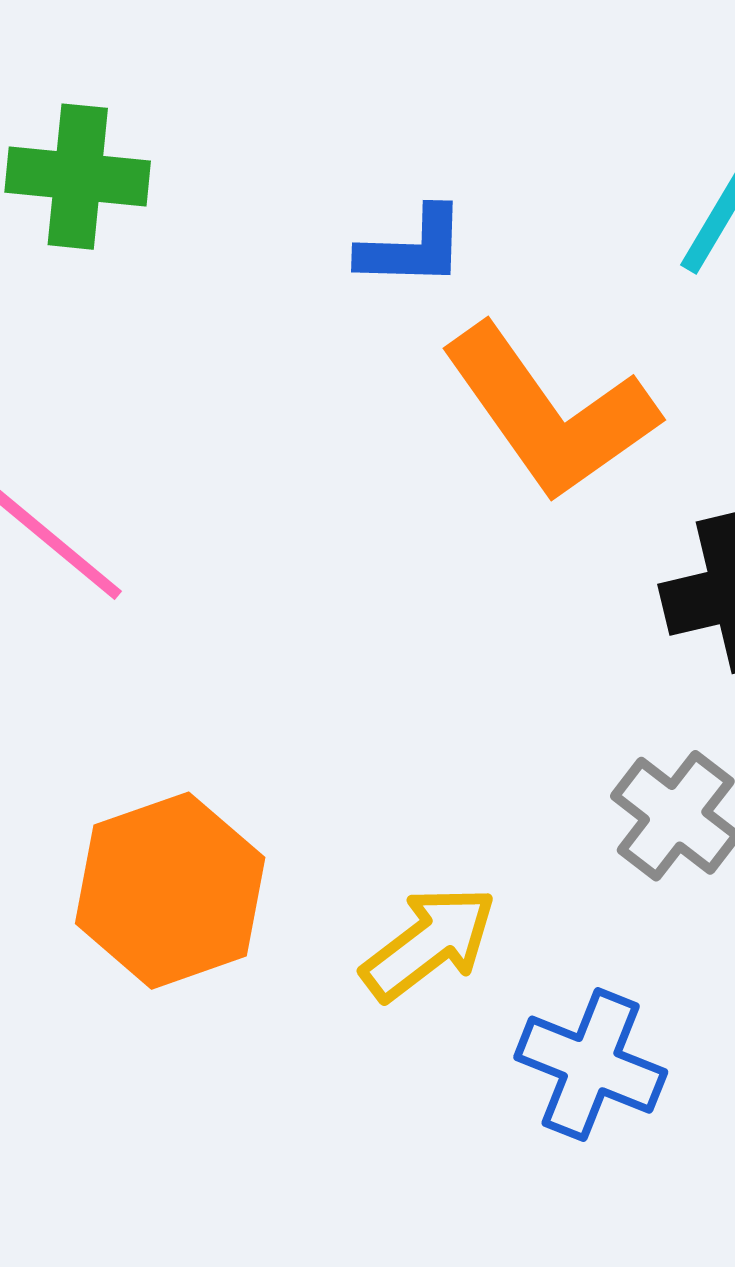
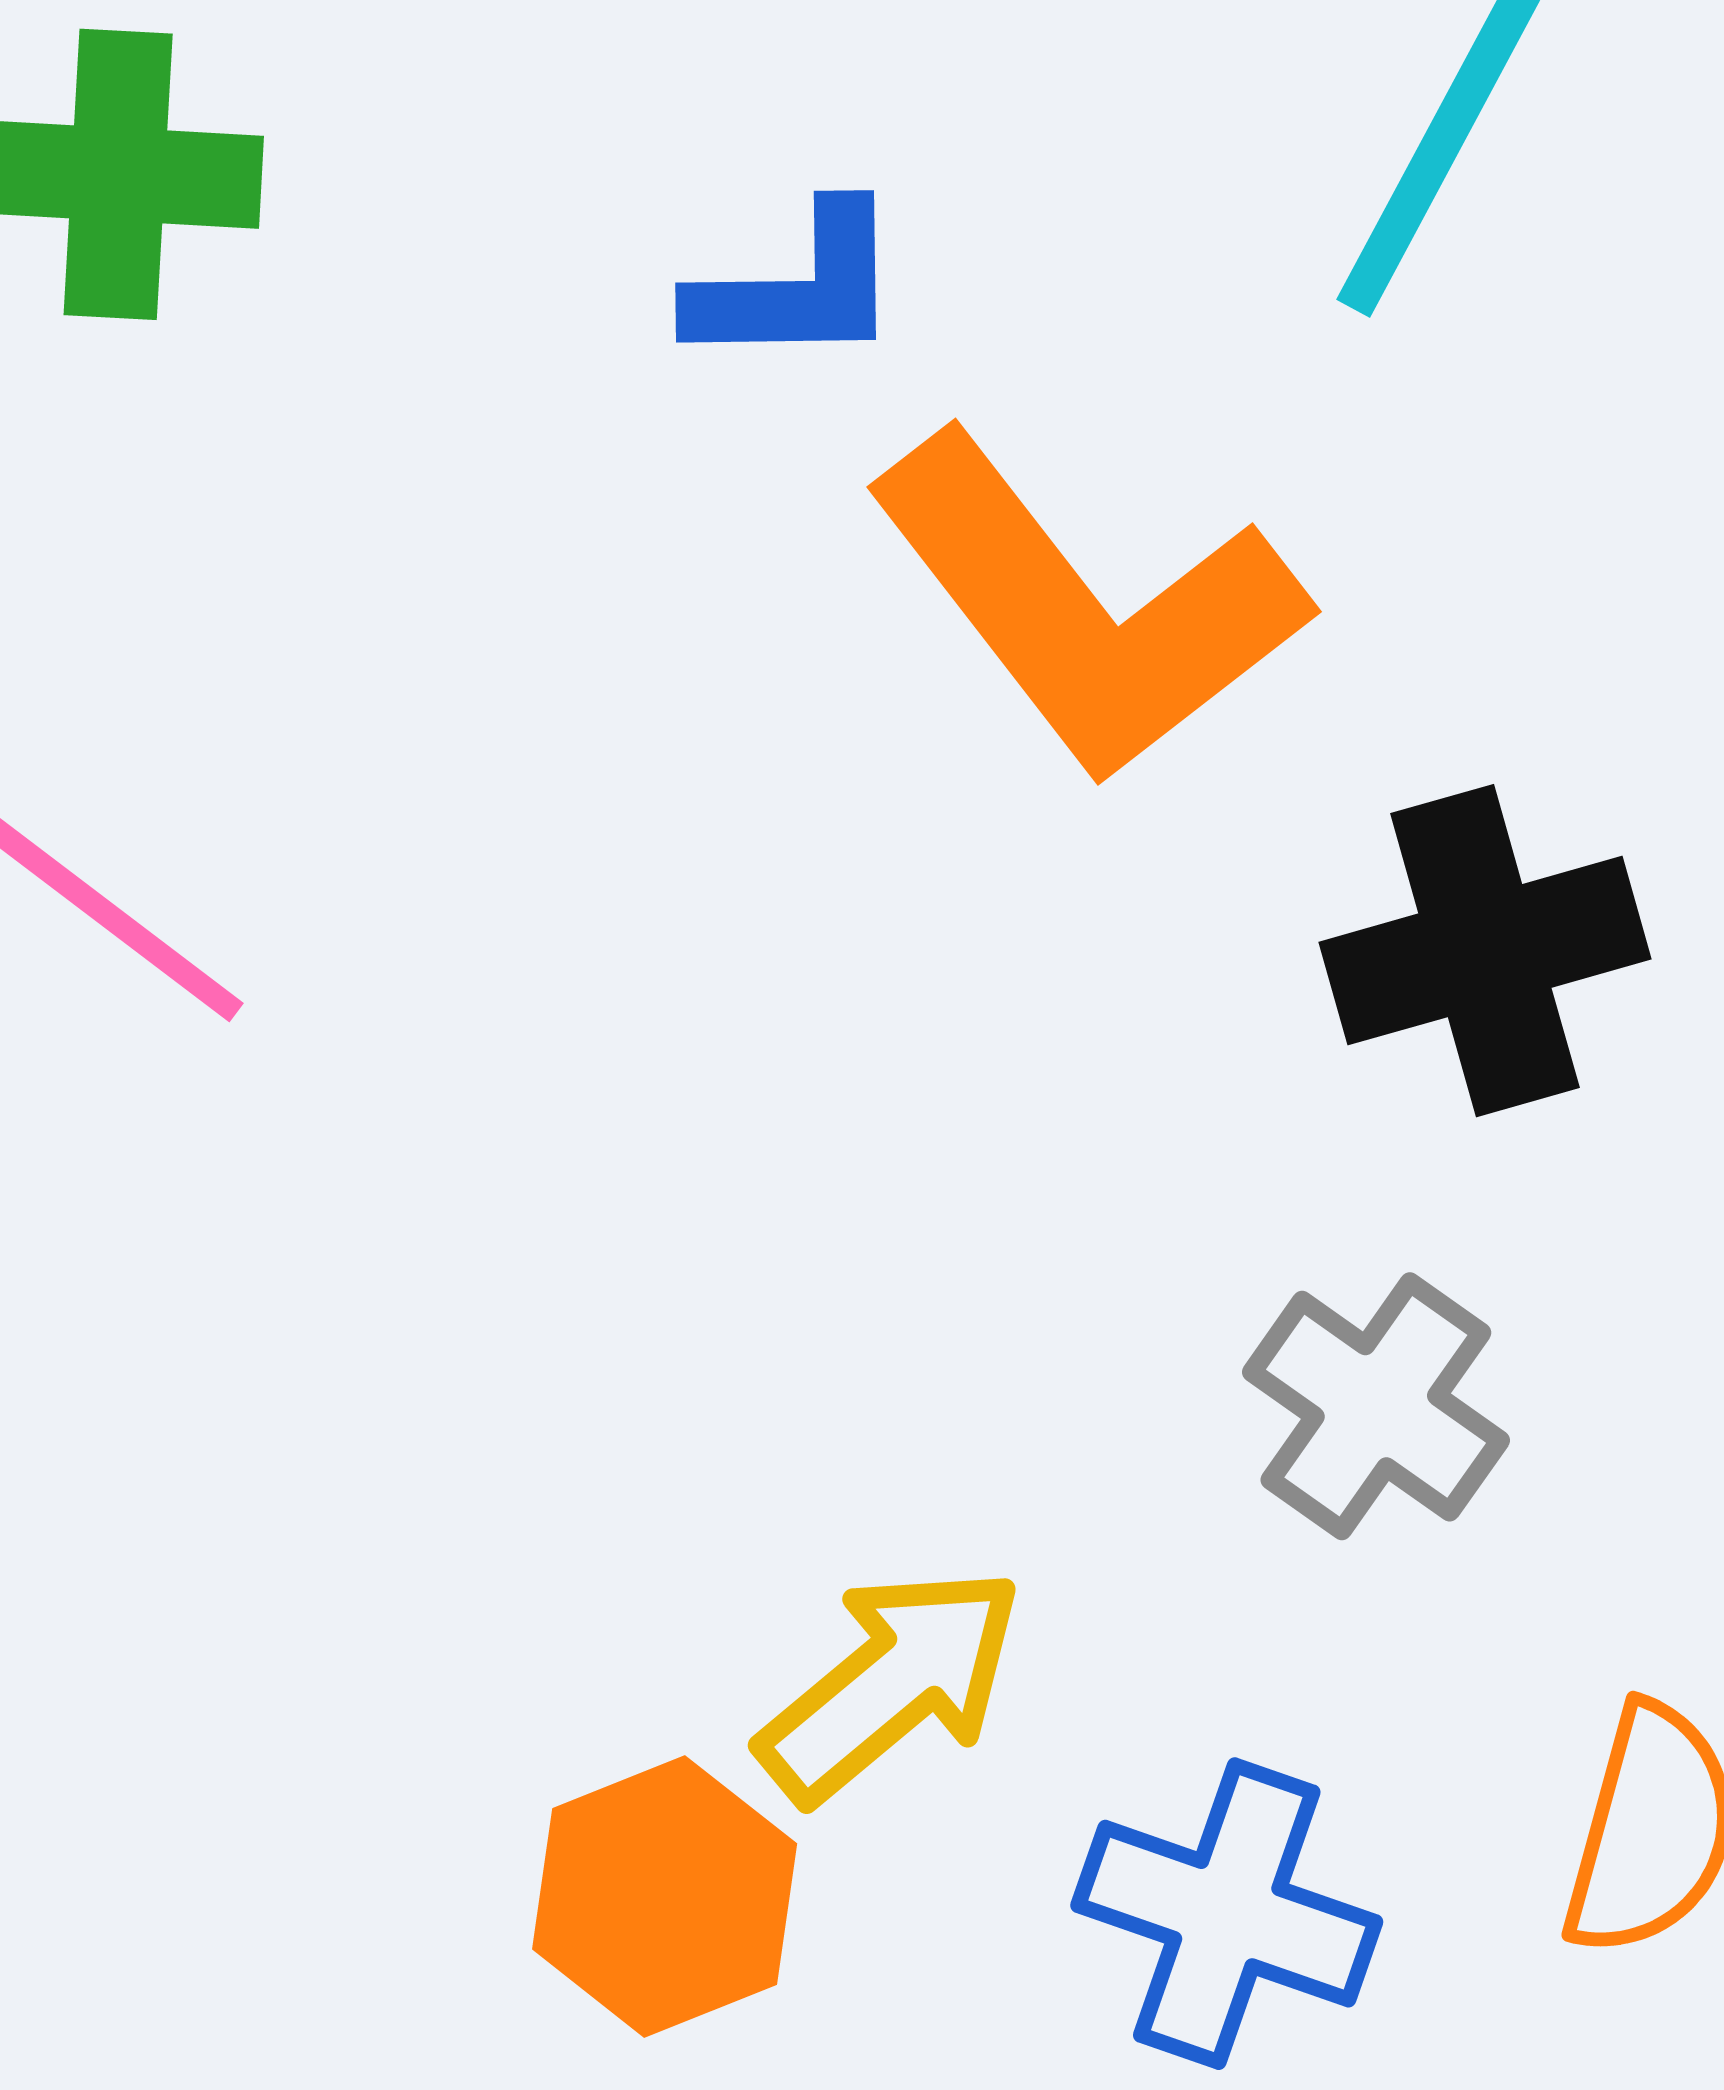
orange hexagon: (170, 891) -> (665, 1896), moved, size x0.7

